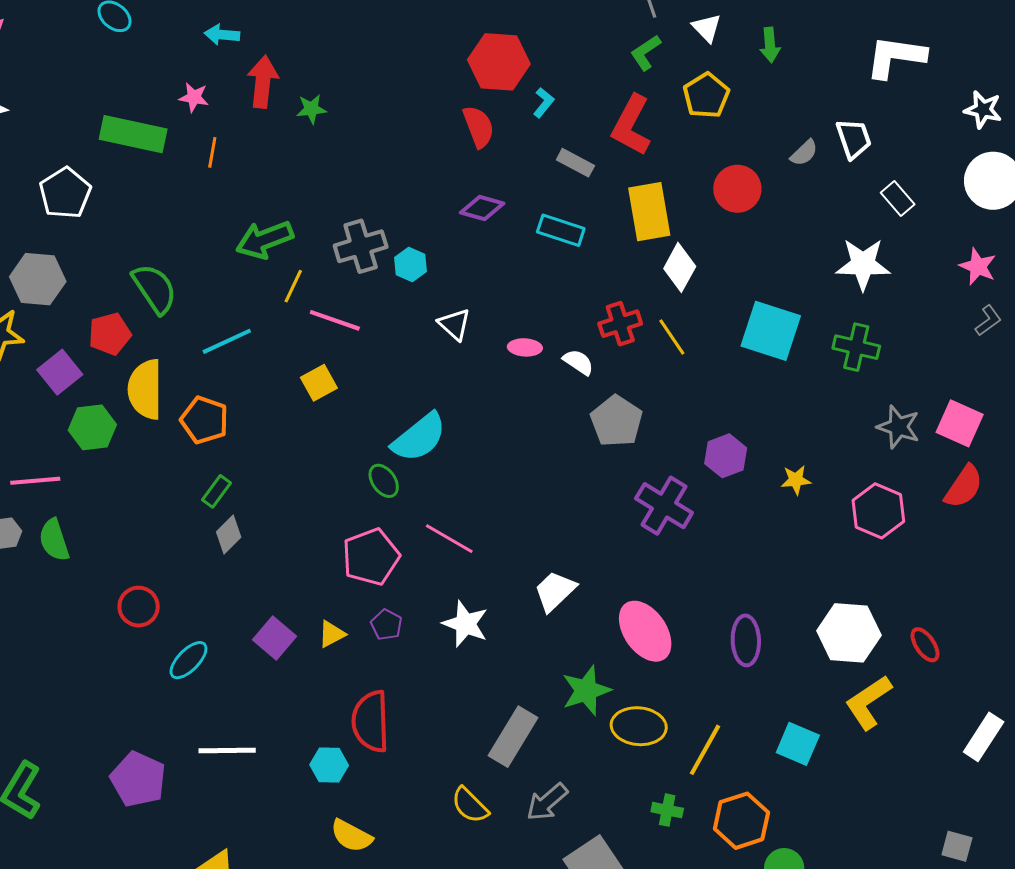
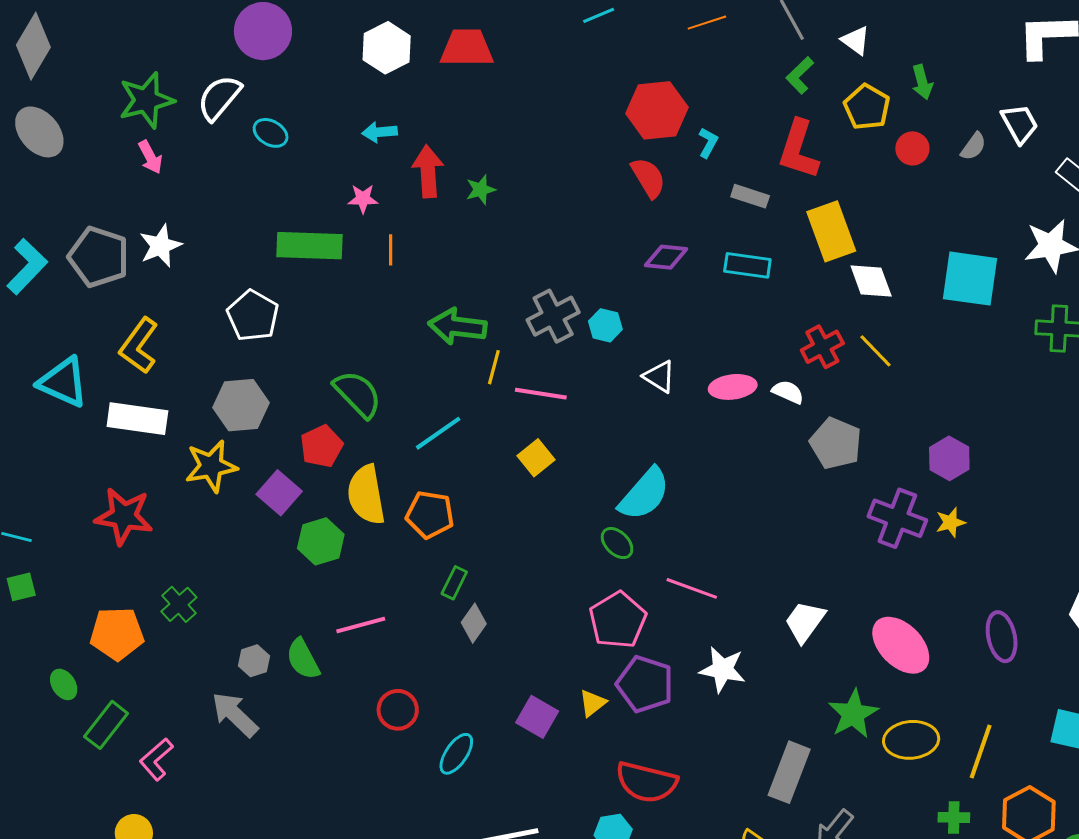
green arrow: (770, 45) -> (922, 82), moved
red circle: (737, 189) -> (912, 148), moved, size x0.7
green arrow: (265, 240) -> (457, 326), turned 38
white diamond: (680, 267) -> (871, 281), turned -39
cyan square: (771, 331) -> (970, 279), moved
pink ellipse: (525, 347) -> (733, 387), size x1.4
yellow star: (796, 480) -> (951, 522), moved
pink line: (35, 481) -> (361, 625), moved
purple pentagon: (386, 625) -> (645, 684), size x1.8
red semicircle: (371, 721) -> (646, 782), turned -64

